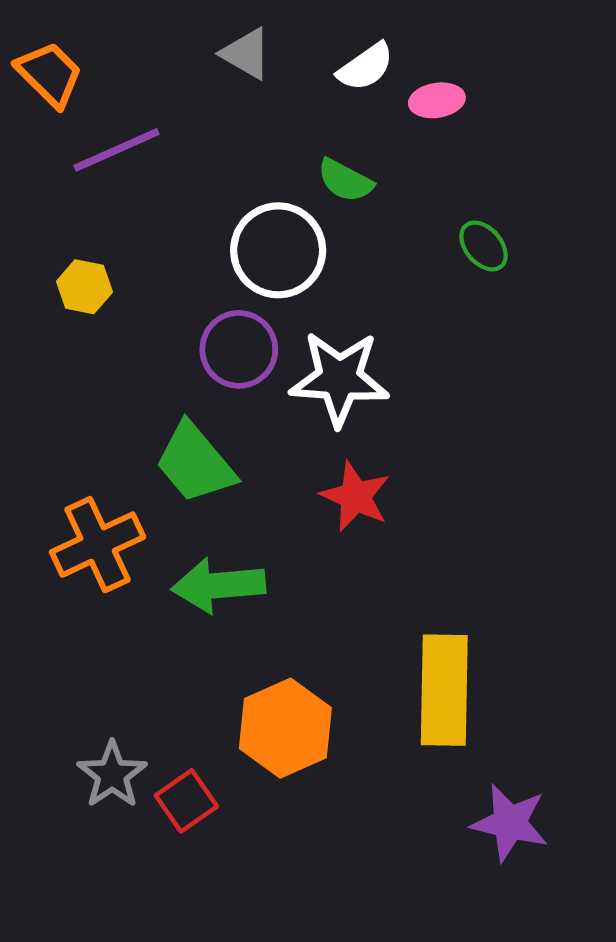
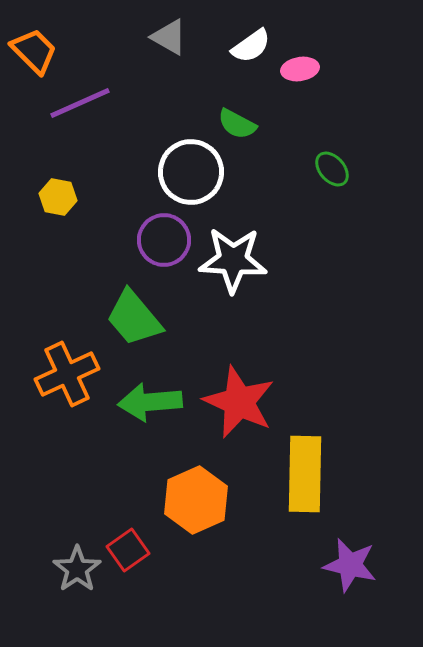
red star: (355, 496) -> (239, 402), moved, size x1.5
gray star: (112, 775) -> (77, 569), moved

